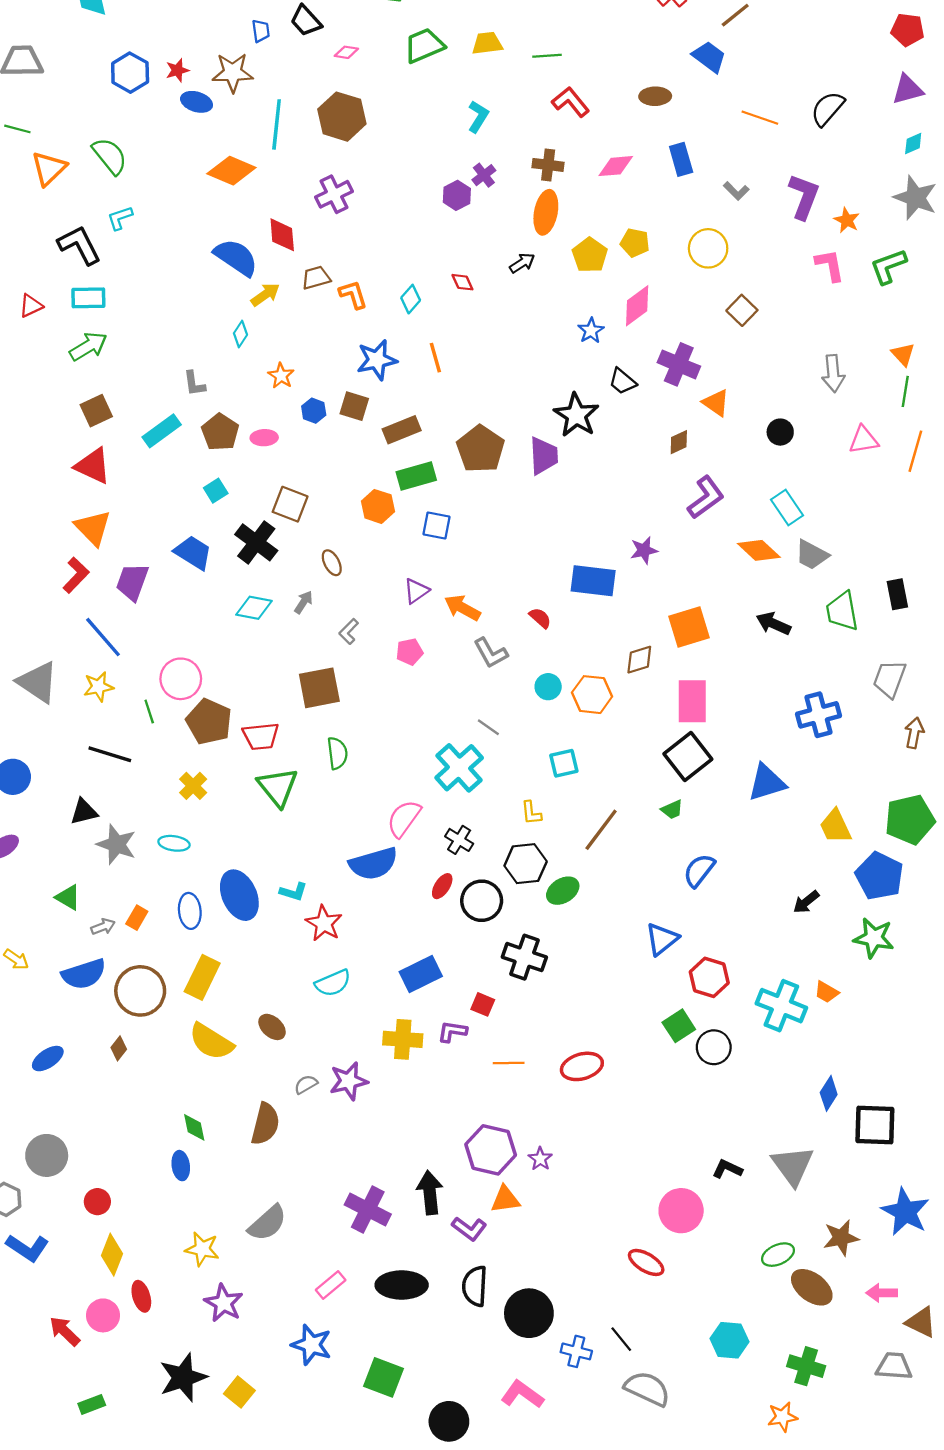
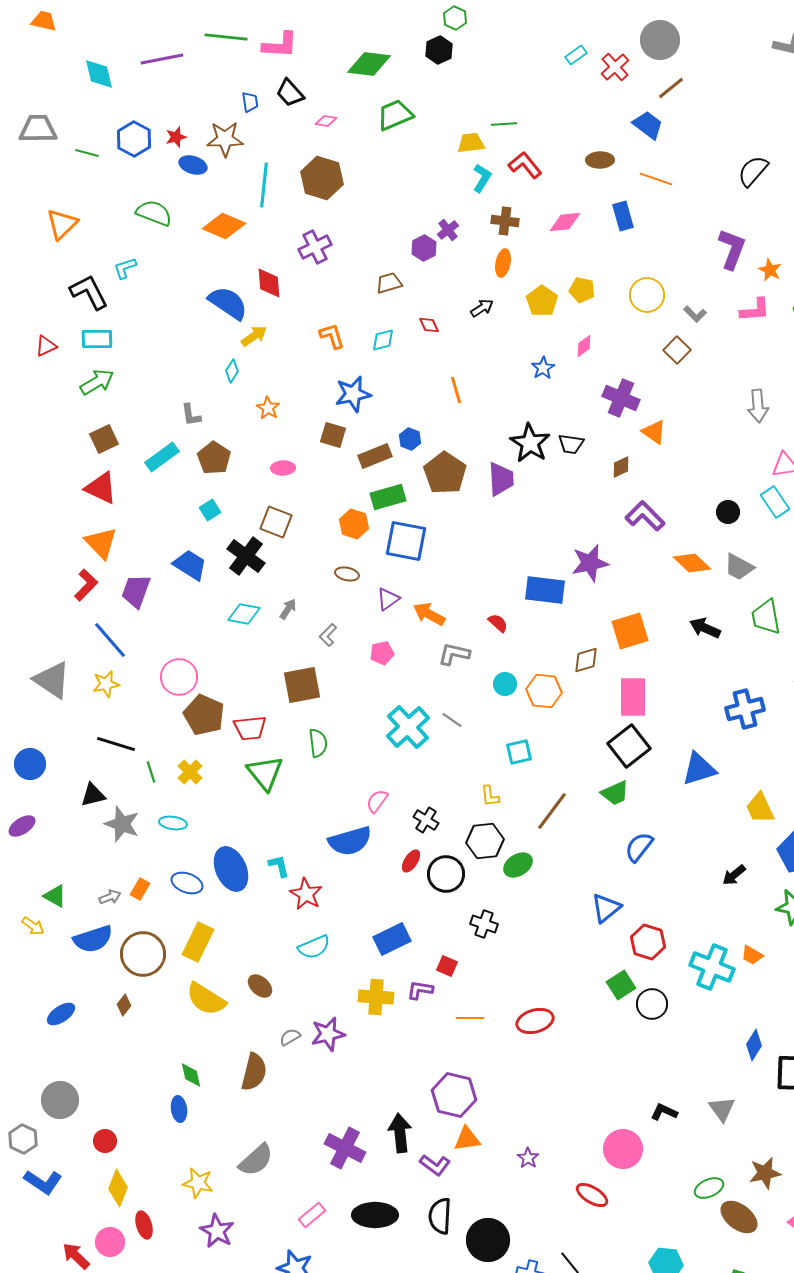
yellow trapezoid: (487, 43) -> (471, 143), moved
cyan L-shape: (478, 117) -> (482, 178), moved
orange line: (760, 118) -> (656, 179), moved
green line: (17, 129) -> (87, 153), moved
green semicircle: (110, 156) -> (154, 213), moved, turned -30
gray L-shape: (736, 191) -> (695, 314), moved
orange ellipse: (546, 212) -> (503, 263), size x0.7
pink L-shape: (830, 265) -> (755, 310), turned 96
brown trapezoid: (316, 278) -> (389, 283), moved
cyan diamond: (411, 299) -> (383, 340), turned 35
pink diamond: (637, 306) -> (584, 346), size x0.6
orange line: (435, 358) -> (456, 390), moved
black trapezoid: (622, 381) -> (571, 444), moved, turned -32
blue hexagon: (314, 411) -> (410, 439), moved
black circle: (780, 432) -> (728, 512), moved
pink ellipse: (264, 438) -> (283, 468), moved
purple L-shape: (706, 497) -> (645, 516), turned -99
cyan rectangle: (787, 508) -> (775, 502), moved
blue square: (437, 526) -> (406, 541), size x1.6
purple star: (644, 550) -> (590, 563), size x1.5
brown ellipse: (332, 563) -> (347, 574), moved, turned -50
gray L-shape: (491, 653) -> (454, 654), turned 132
green line: (149, 711) -> (151, 772), moved
cyan cross: (459, 768) -> (408, 727), moved
green trapezoid: (672, 809) -> (615, 793), size x1.4
pink semicircle: (404, 819) -> (377, 801), size x0.7
cyan L-shape: (293, 892) -> (279, 866), turned -120
green triangle: (68, 897) -> (55, 896), moved
blue ellipse: (190, 911) -> (187, 883), turned -64
black cross: (524, 957) -> (484, 924), size x0.7
purple star: (540, 1159) -> (528, 1158), moved
gray triangle: (793, 1166) -> (722, 1109), size x0.7

